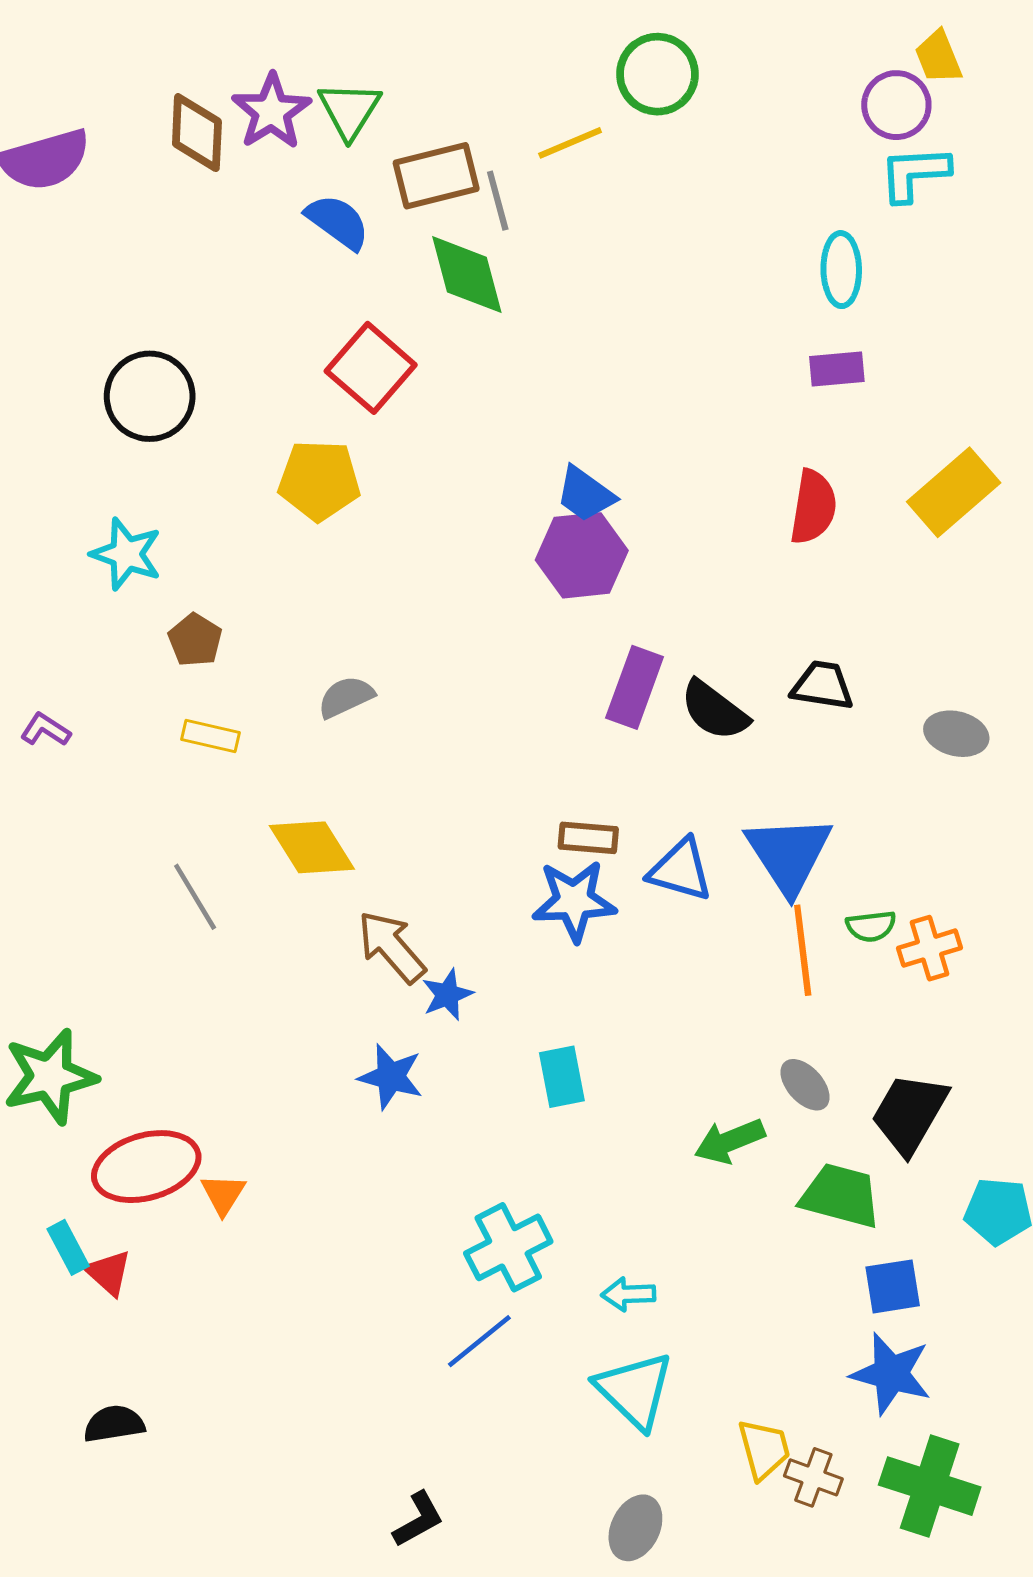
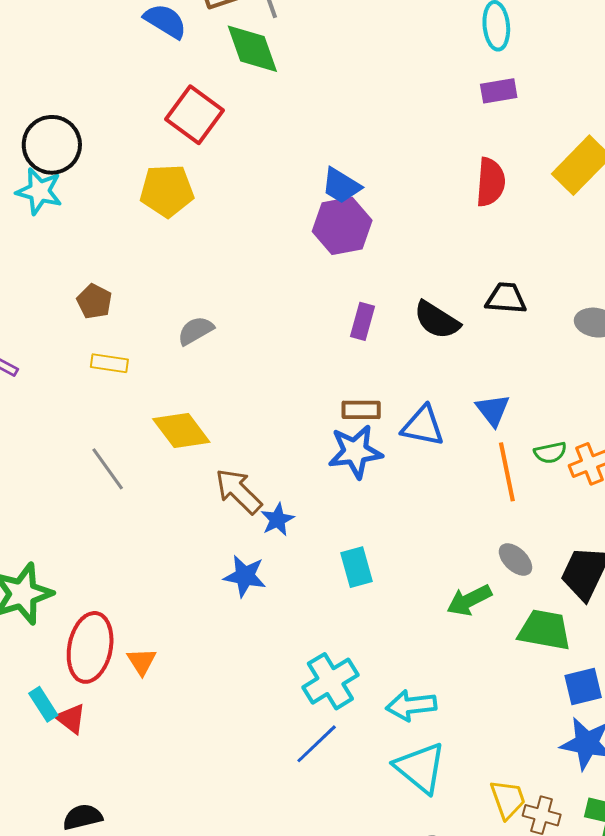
cyan star: (126, 554) -> (39, 191), moved
purple rectangle: (635, 687) -> (363, 321), moved, size x0.7
blue triangle: (789, 854) -> (493, 410), size x0.6
red ellipse: (146, 1167) -> (90, 647), turned -58
cyan arrow: (628, 1294) -> (411, 705), size x1.4

